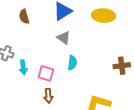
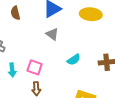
cyan semicircle: (72, 63) -> (74, 60), moved, turned 48
cyan arrow: (23, 67) -> (12, 70), moved

